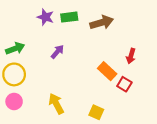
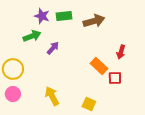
green arrow: (15, 48) -> (32, 36), moved
red square: (124, 84) -> (115, 78), turned -32

